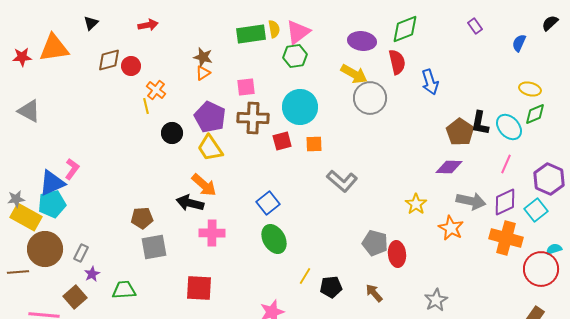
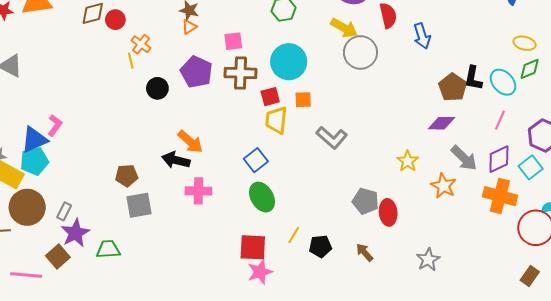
yellow trapezoid: (210, 148) -> (276, 120), moved, turned 40
gray arrow: (471, 201) -> (464, 158), turned 32
purple star: (92, 274) -> (75, 233), size x1.8
red square: (199, 288) -> (253, 247), moved

